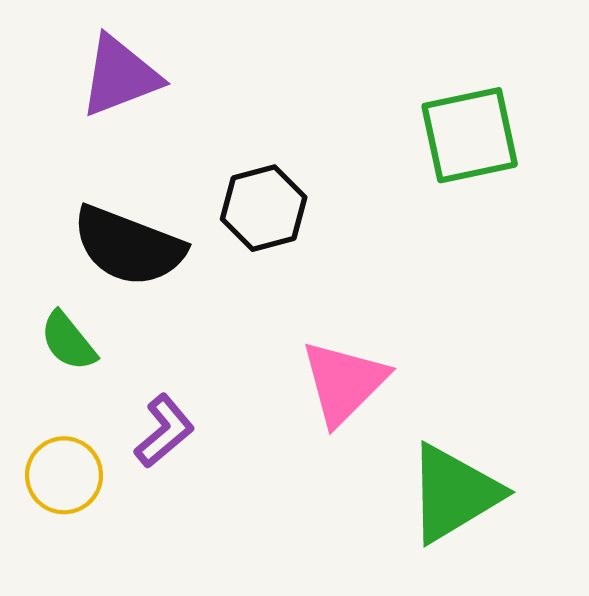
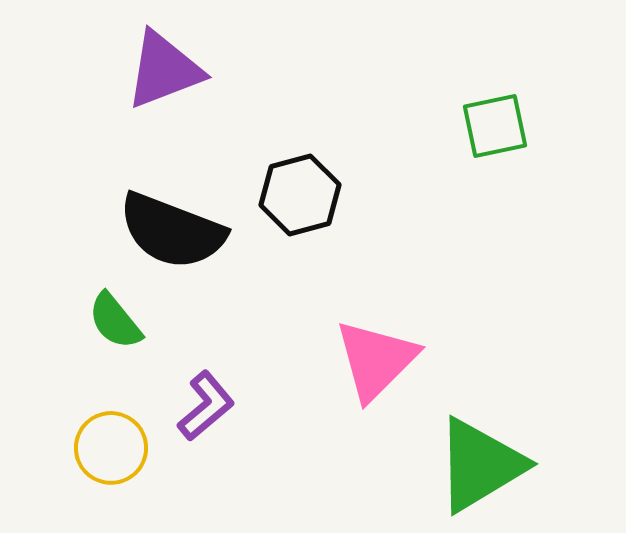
green square: (470, 135) -> (495, 126), size x0.7

